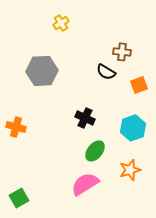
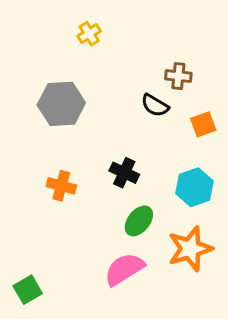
orange cross: (16, 127) -> (61, 186), moved
orange star: (130, 170) -> (190, 249), size x1.4

